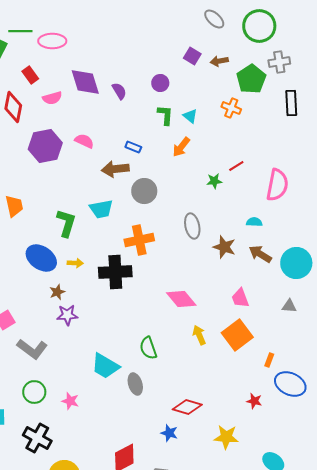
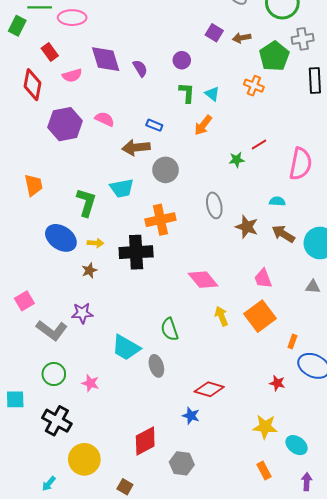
brown star: (57, 292) -> (89, 270), moved
purple star: (67, 315) -> (82, 313), moved
yellow star: (226, 437) -> (265, 427), moved

